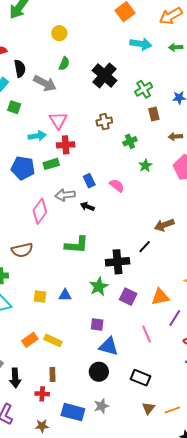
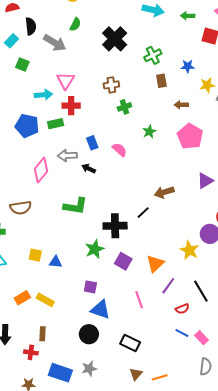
green cross: (130, 141) -> (124, 107), moved
blue triangle: (65, 295) -> (56, 262), moved
orange triangle: (160, 297) -> (155, 264), turned -36

